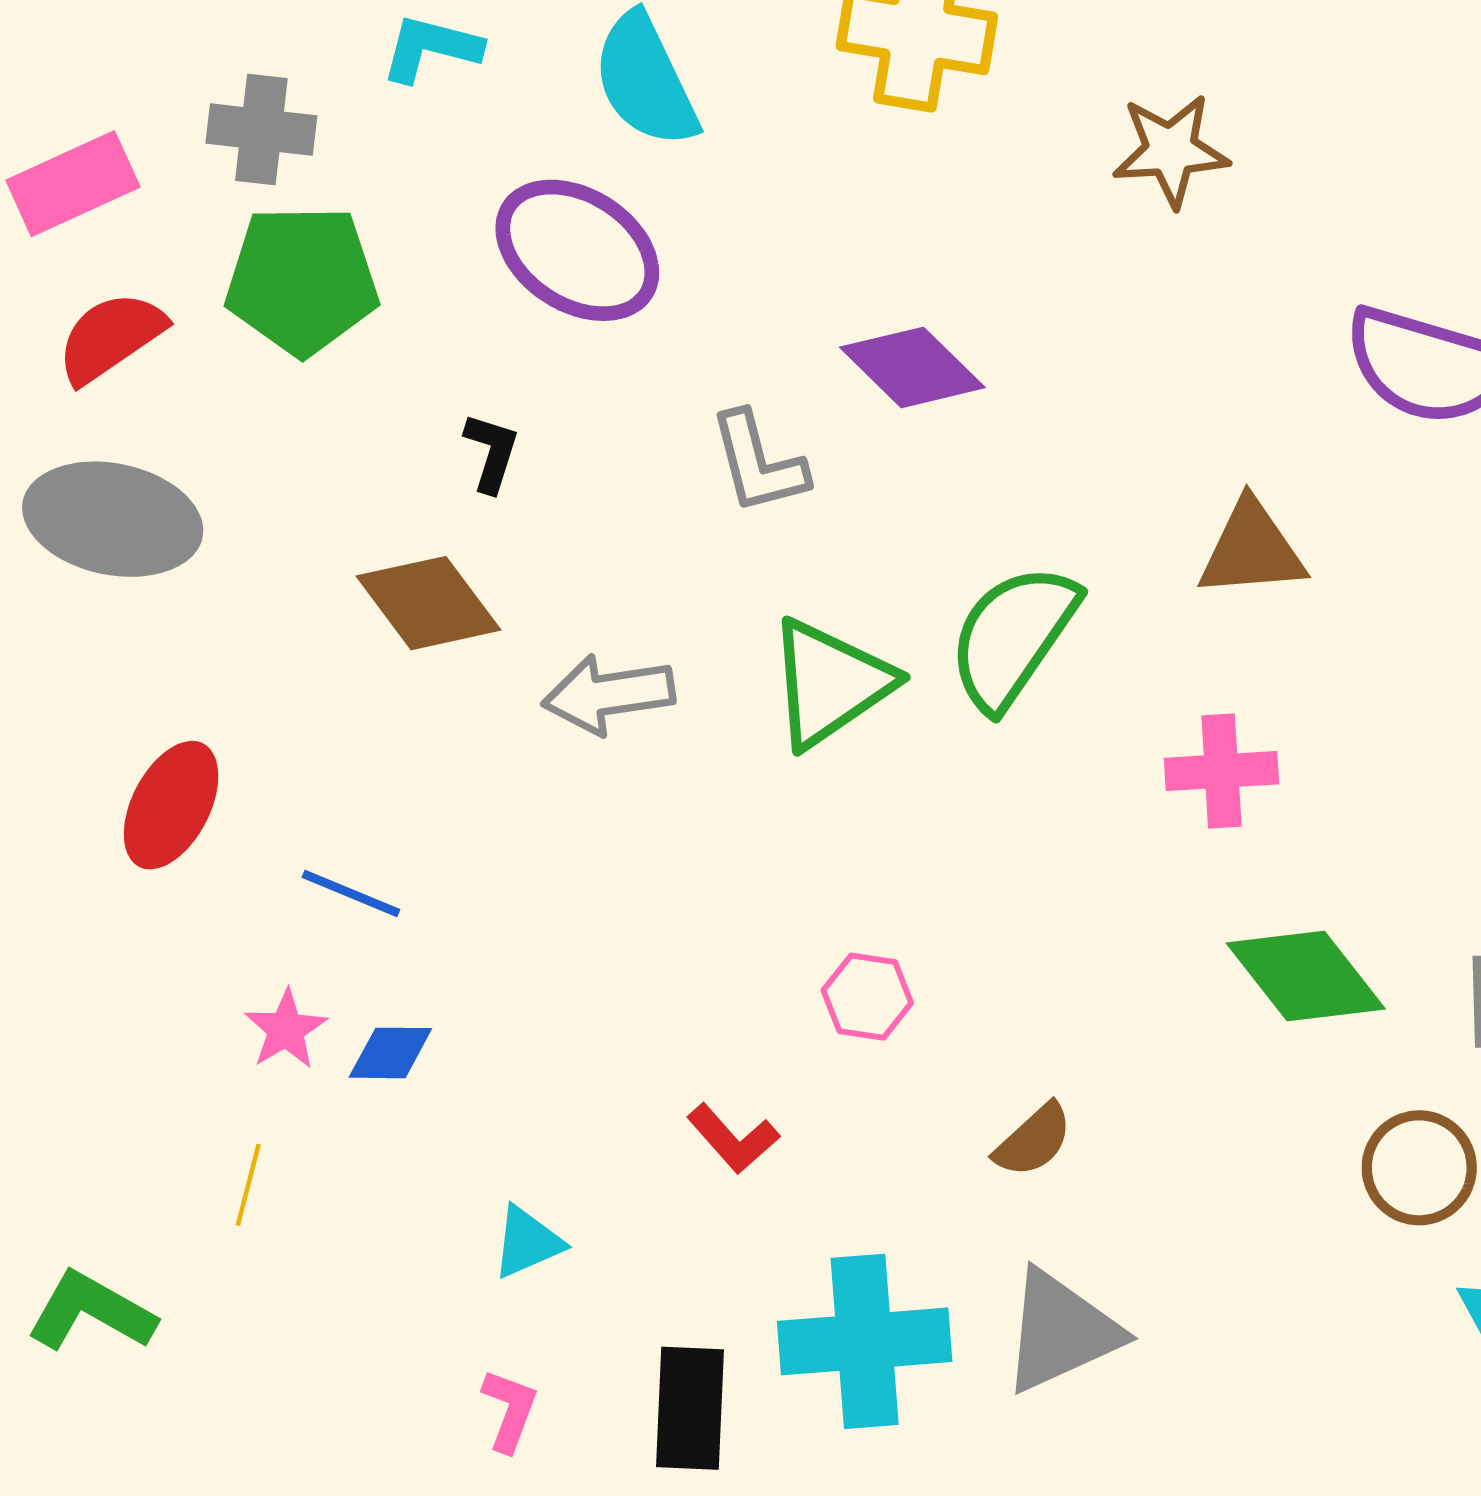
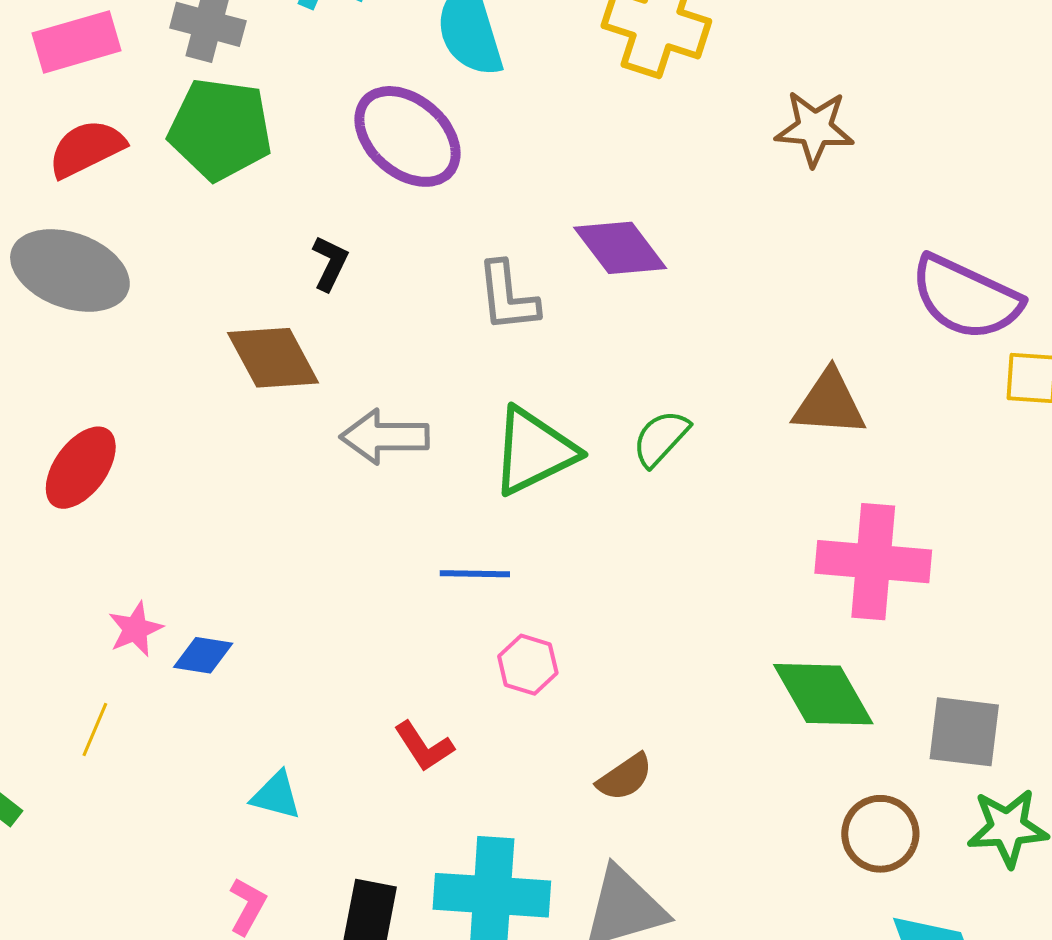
green semicircle: (1013, 637) -> (661, 438), size x0.6
pink cross: (1221, 771) -> (873, 562), moved, size x1.5
blue line: (351, 893) -> (475, 574), moved, turned -30
cyan triangle: (527, 1242) -> (276, 795), turned 30

